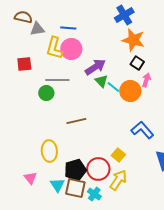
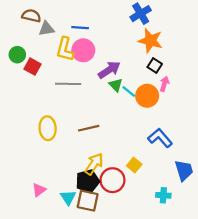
red square: (24, 64) -> (32, 67), turned 35
green circle: (46, 93) -> (17, 55), moved
yellow ellipse: (49, 151) -> (48, 128), moved
pink triangle: (30, 178) -> (39, 190), turned 32
yellow arrow: (118, 180) -> (94, 164), moved
cyan cross: (94, 194) -> (163, 195), moved, turned -32

